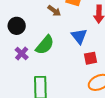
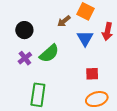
brown arrow: (54, 11) -> (64, 21), turned 96
blue triangle: (79, 36) -> (85, 38), moved

